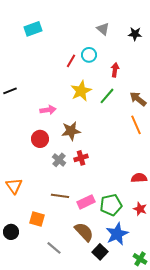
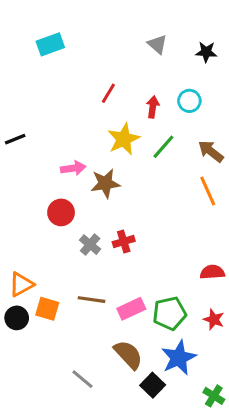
cyan circle: (89, 55) -> (189, 101), moved
red arrow: (115, 70) -> (153, 107), moved
brown star: (71, 131) -> (105, 183), moved
orange triangle: (14, 186) -> (21, 284), turned 36
orange square: (37, 219) -> (47, 309), moved
black circle: (11, 232) -> (17, 318), moved

